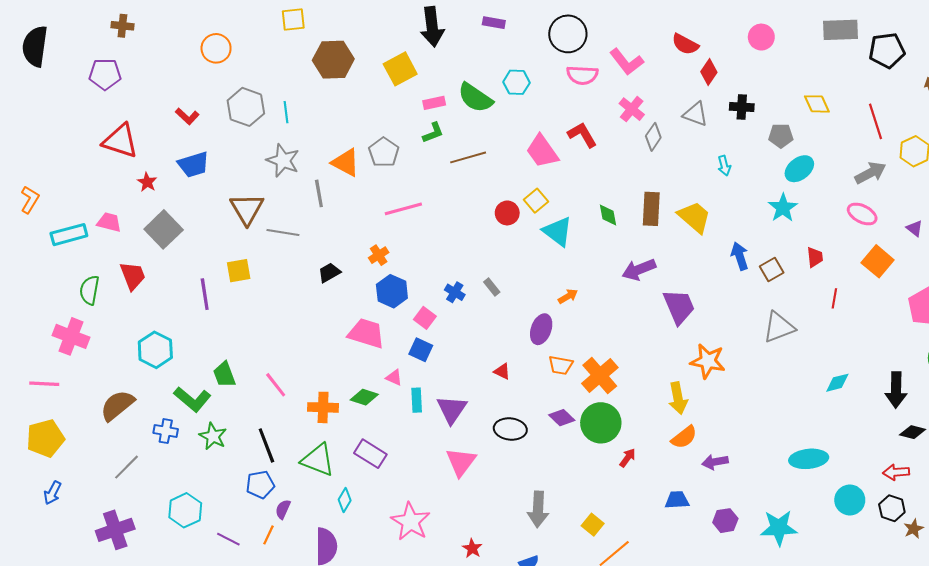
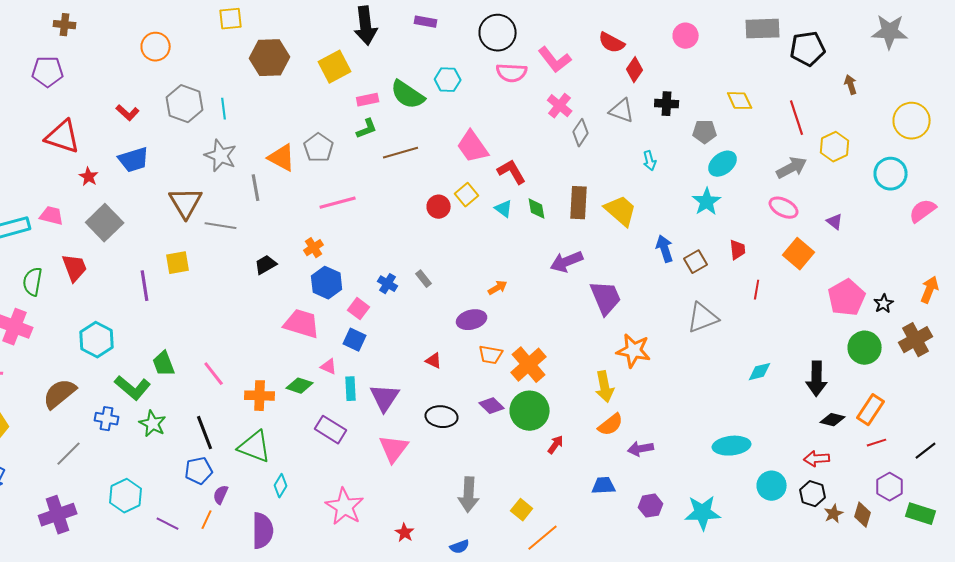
red L-shape: (582, 135) -> (512, 172), moved
cyan triangle: (558, 231) -> (504, 209), moved, size x0.6
purple ellipse: (541, 329) -> (472, 320), turned 56
purple rectangle: (370, 454) -> (331, 430), moved

